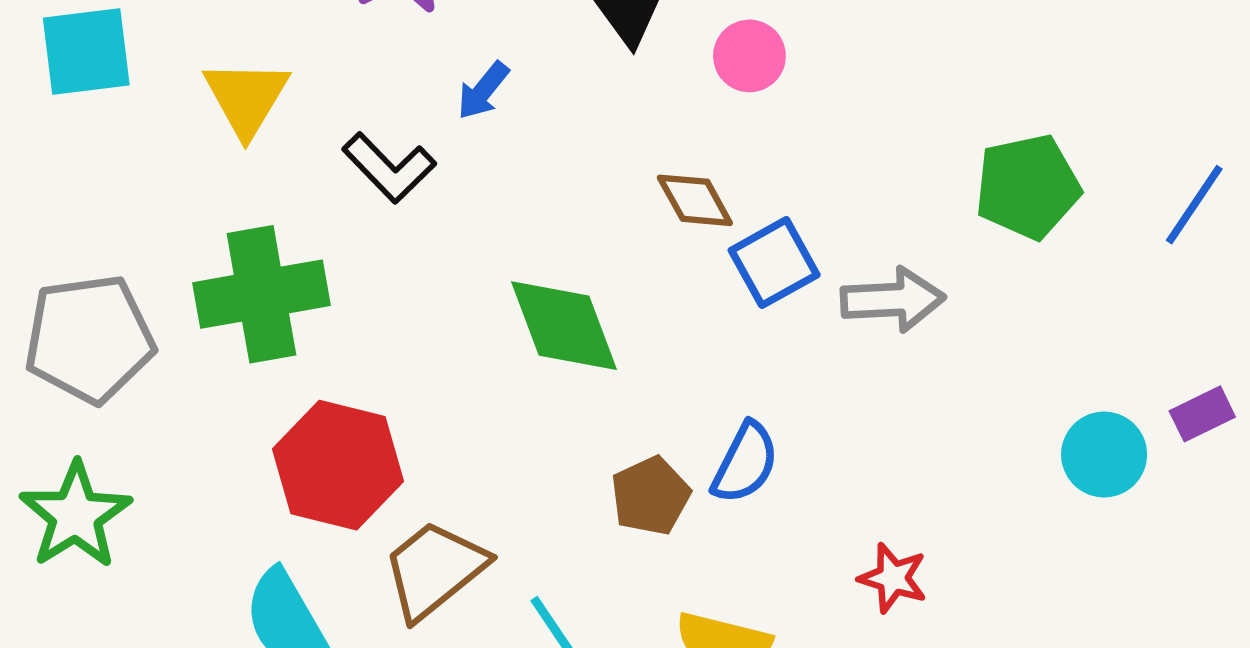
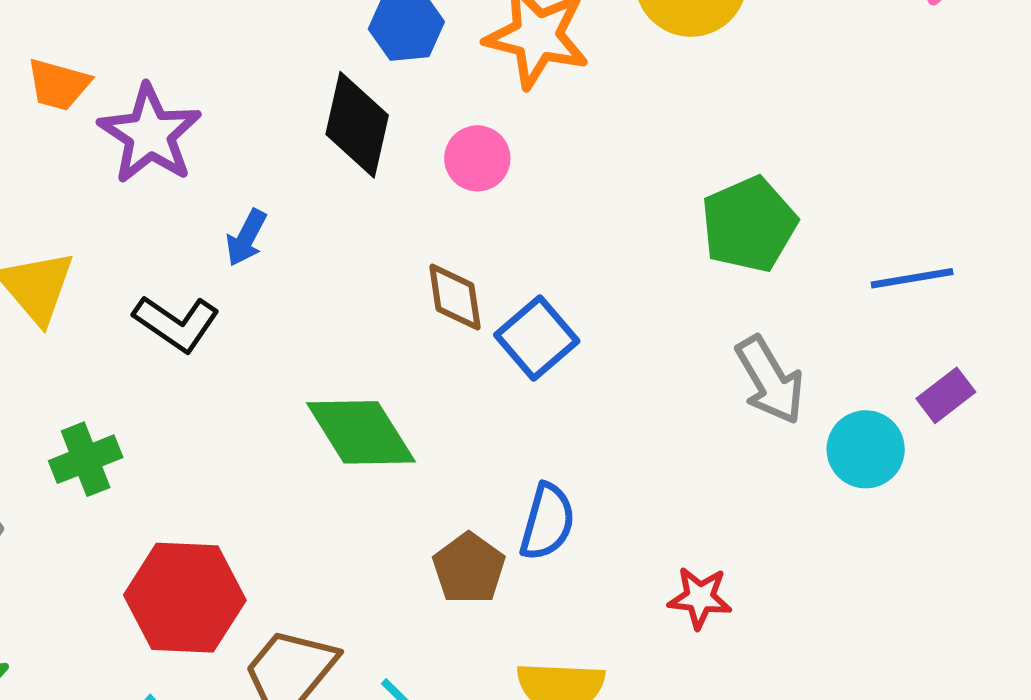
brown diamond: (695, 200) -> (455, 297), turned 32
blue line: (1194, 205) -> (912, 278), moved, turned 58
green cross: (261, 294) -> (86, 459), size x0.6
gray arrow: (893, 300) -> (770, 380), moved, turned 74

